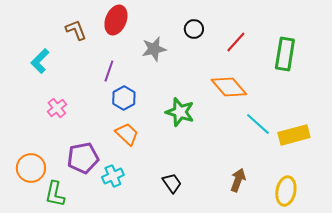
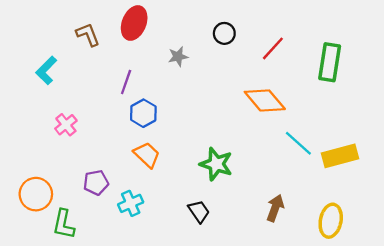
gray star: (154, 49) -> (178, 57), size x0.7
green star: (180, 112) -> (216, 164), moved
purple pentagon: (83, 158) -> (96, 183), size x0.7

